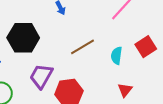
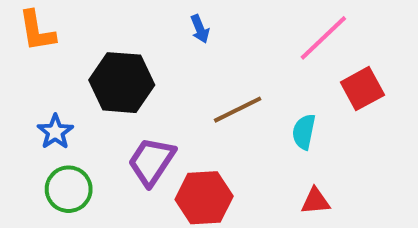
red square: (146, 47) -> (362, 89), moved
red triangle: (125, 90) -> (315, 201), turned 42

